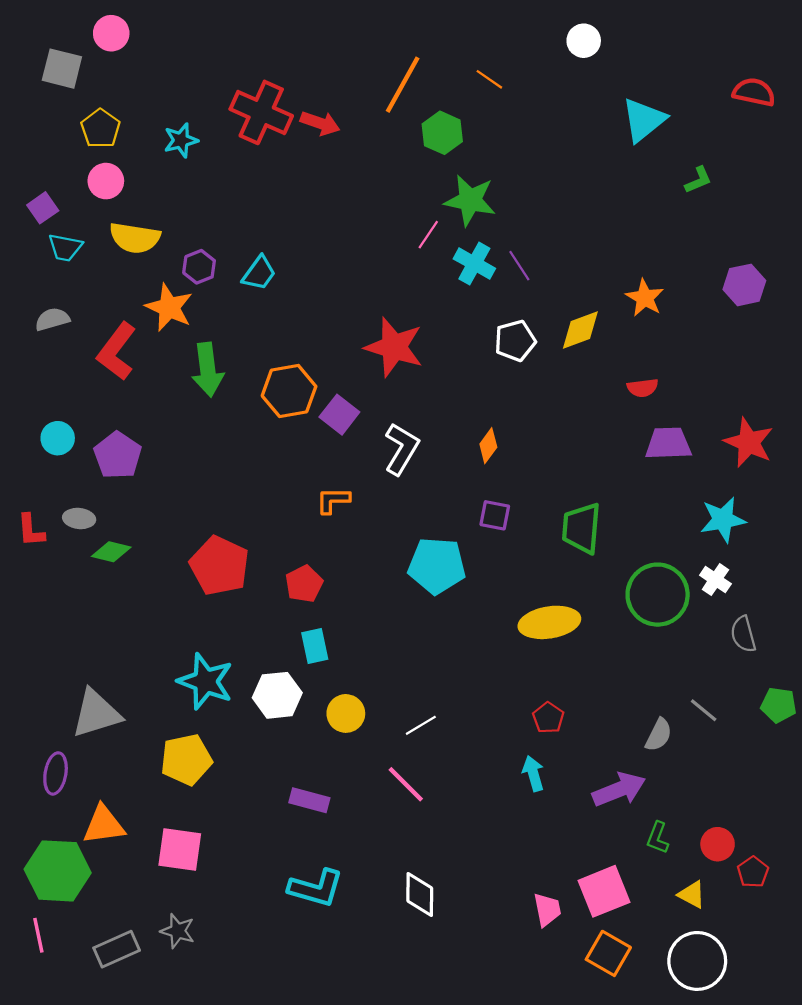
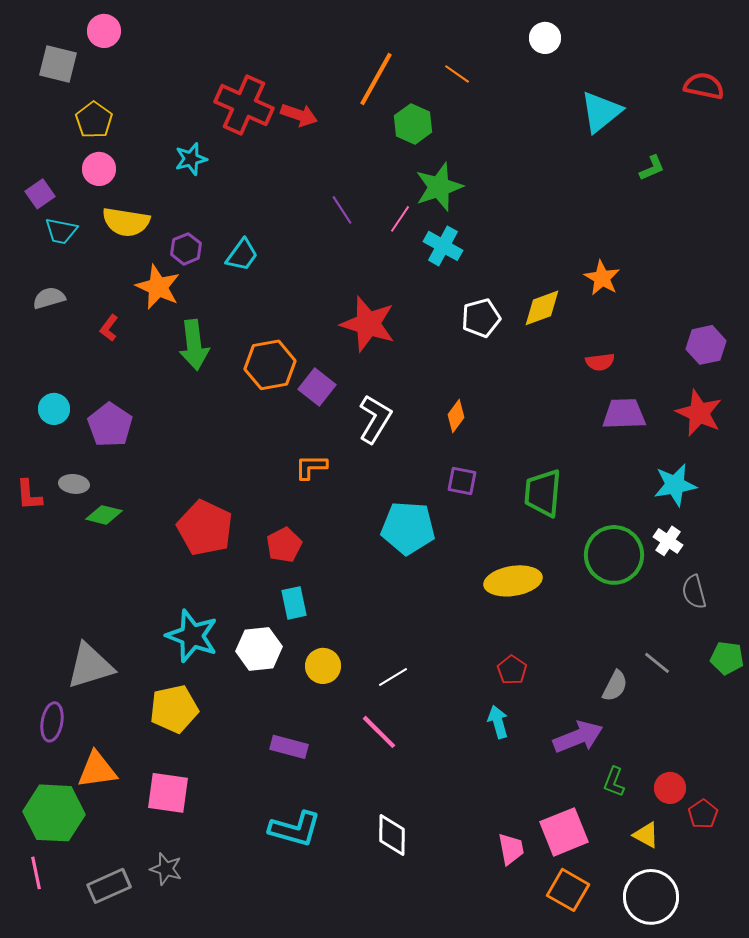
cyan star: (181, 140) -> (191, 159), moved
green star: (470, 200) -> (439, 187), turned -30
purple line: (519, 266) -> (342, 210), moved
purple hexagon: (744, 285) -> (706, 345), moved
red L-shape: (117, 351) -> (109, 328), size x0.5

